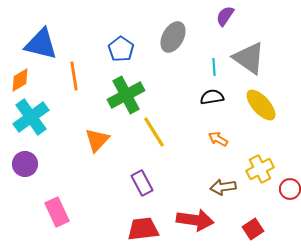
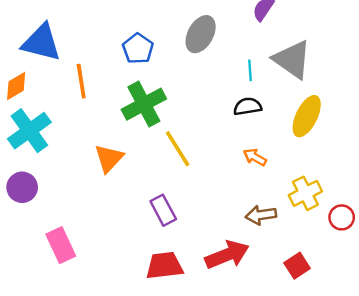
yellow ellipse: (261, 105) -> (307, 116), turned 68
red arrow: (195, 220) -> (227, 255), turned -30

